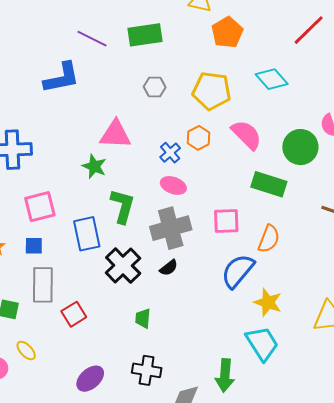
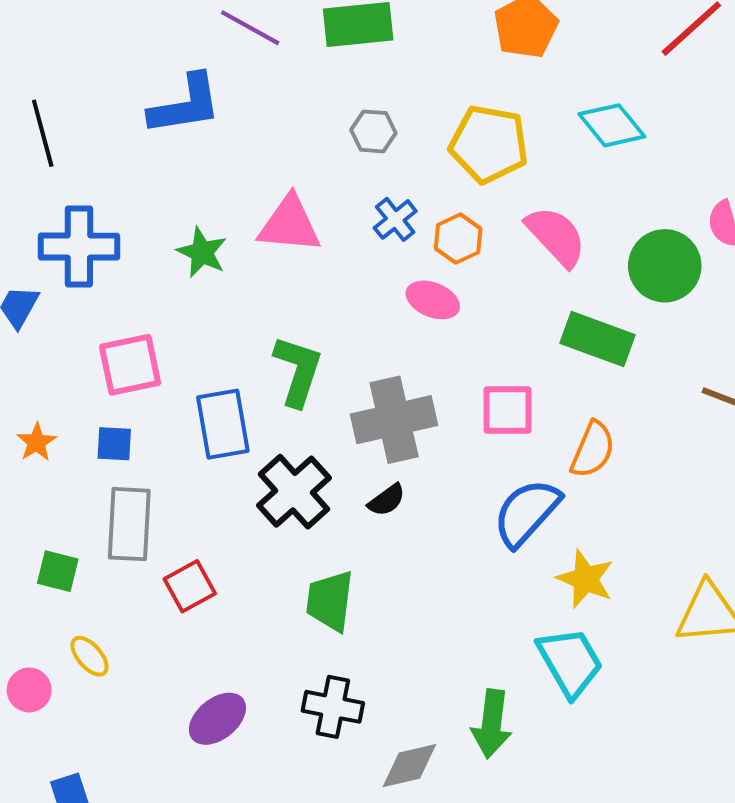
blue cross: (170, 153) -> (395, 219), moved
green star: (94, 166) -> (202, 252), moved
pink ellipse: (173, 185) -> (433, 300), moved
green trapezoid: (143, 318) -> (330, 601), size x1.5

